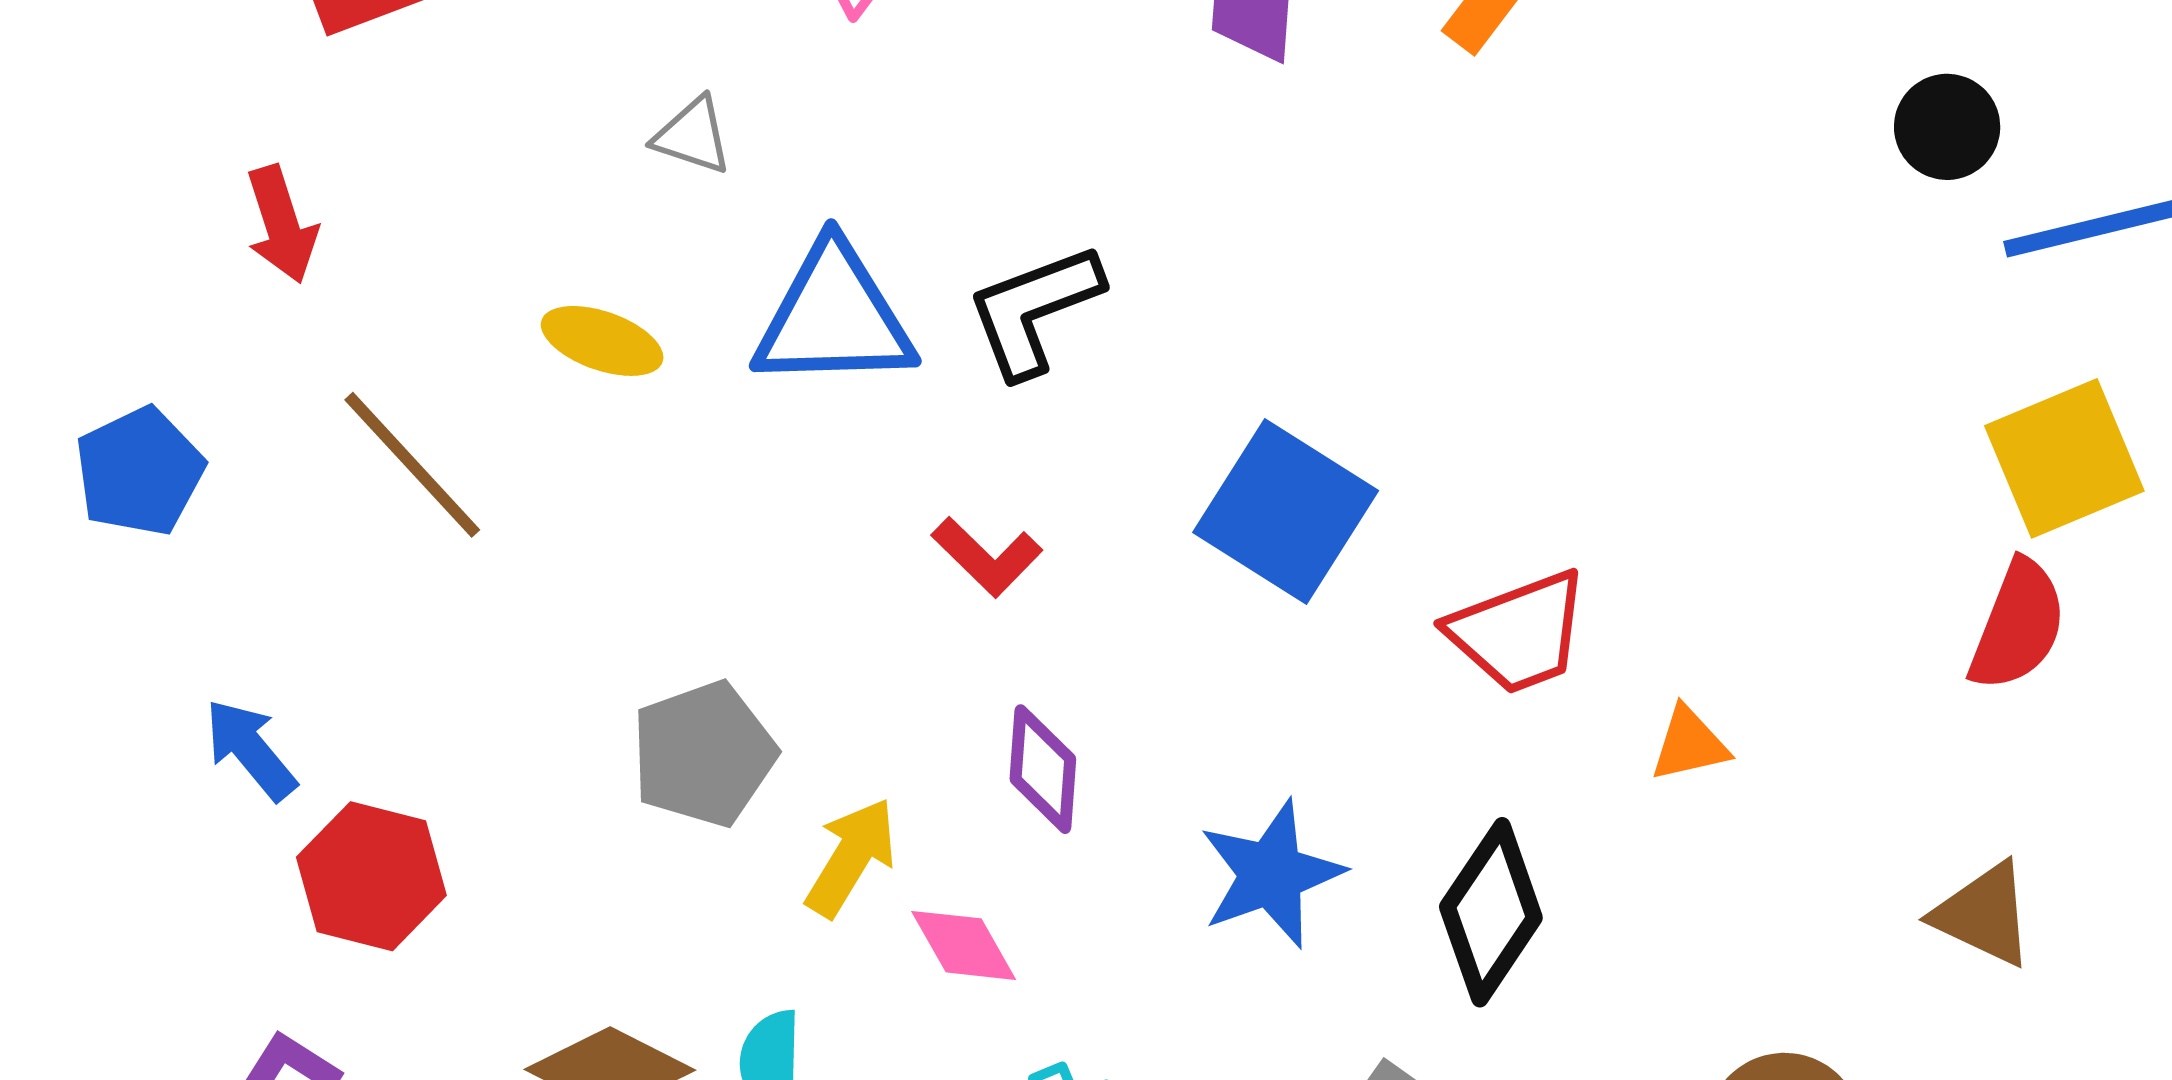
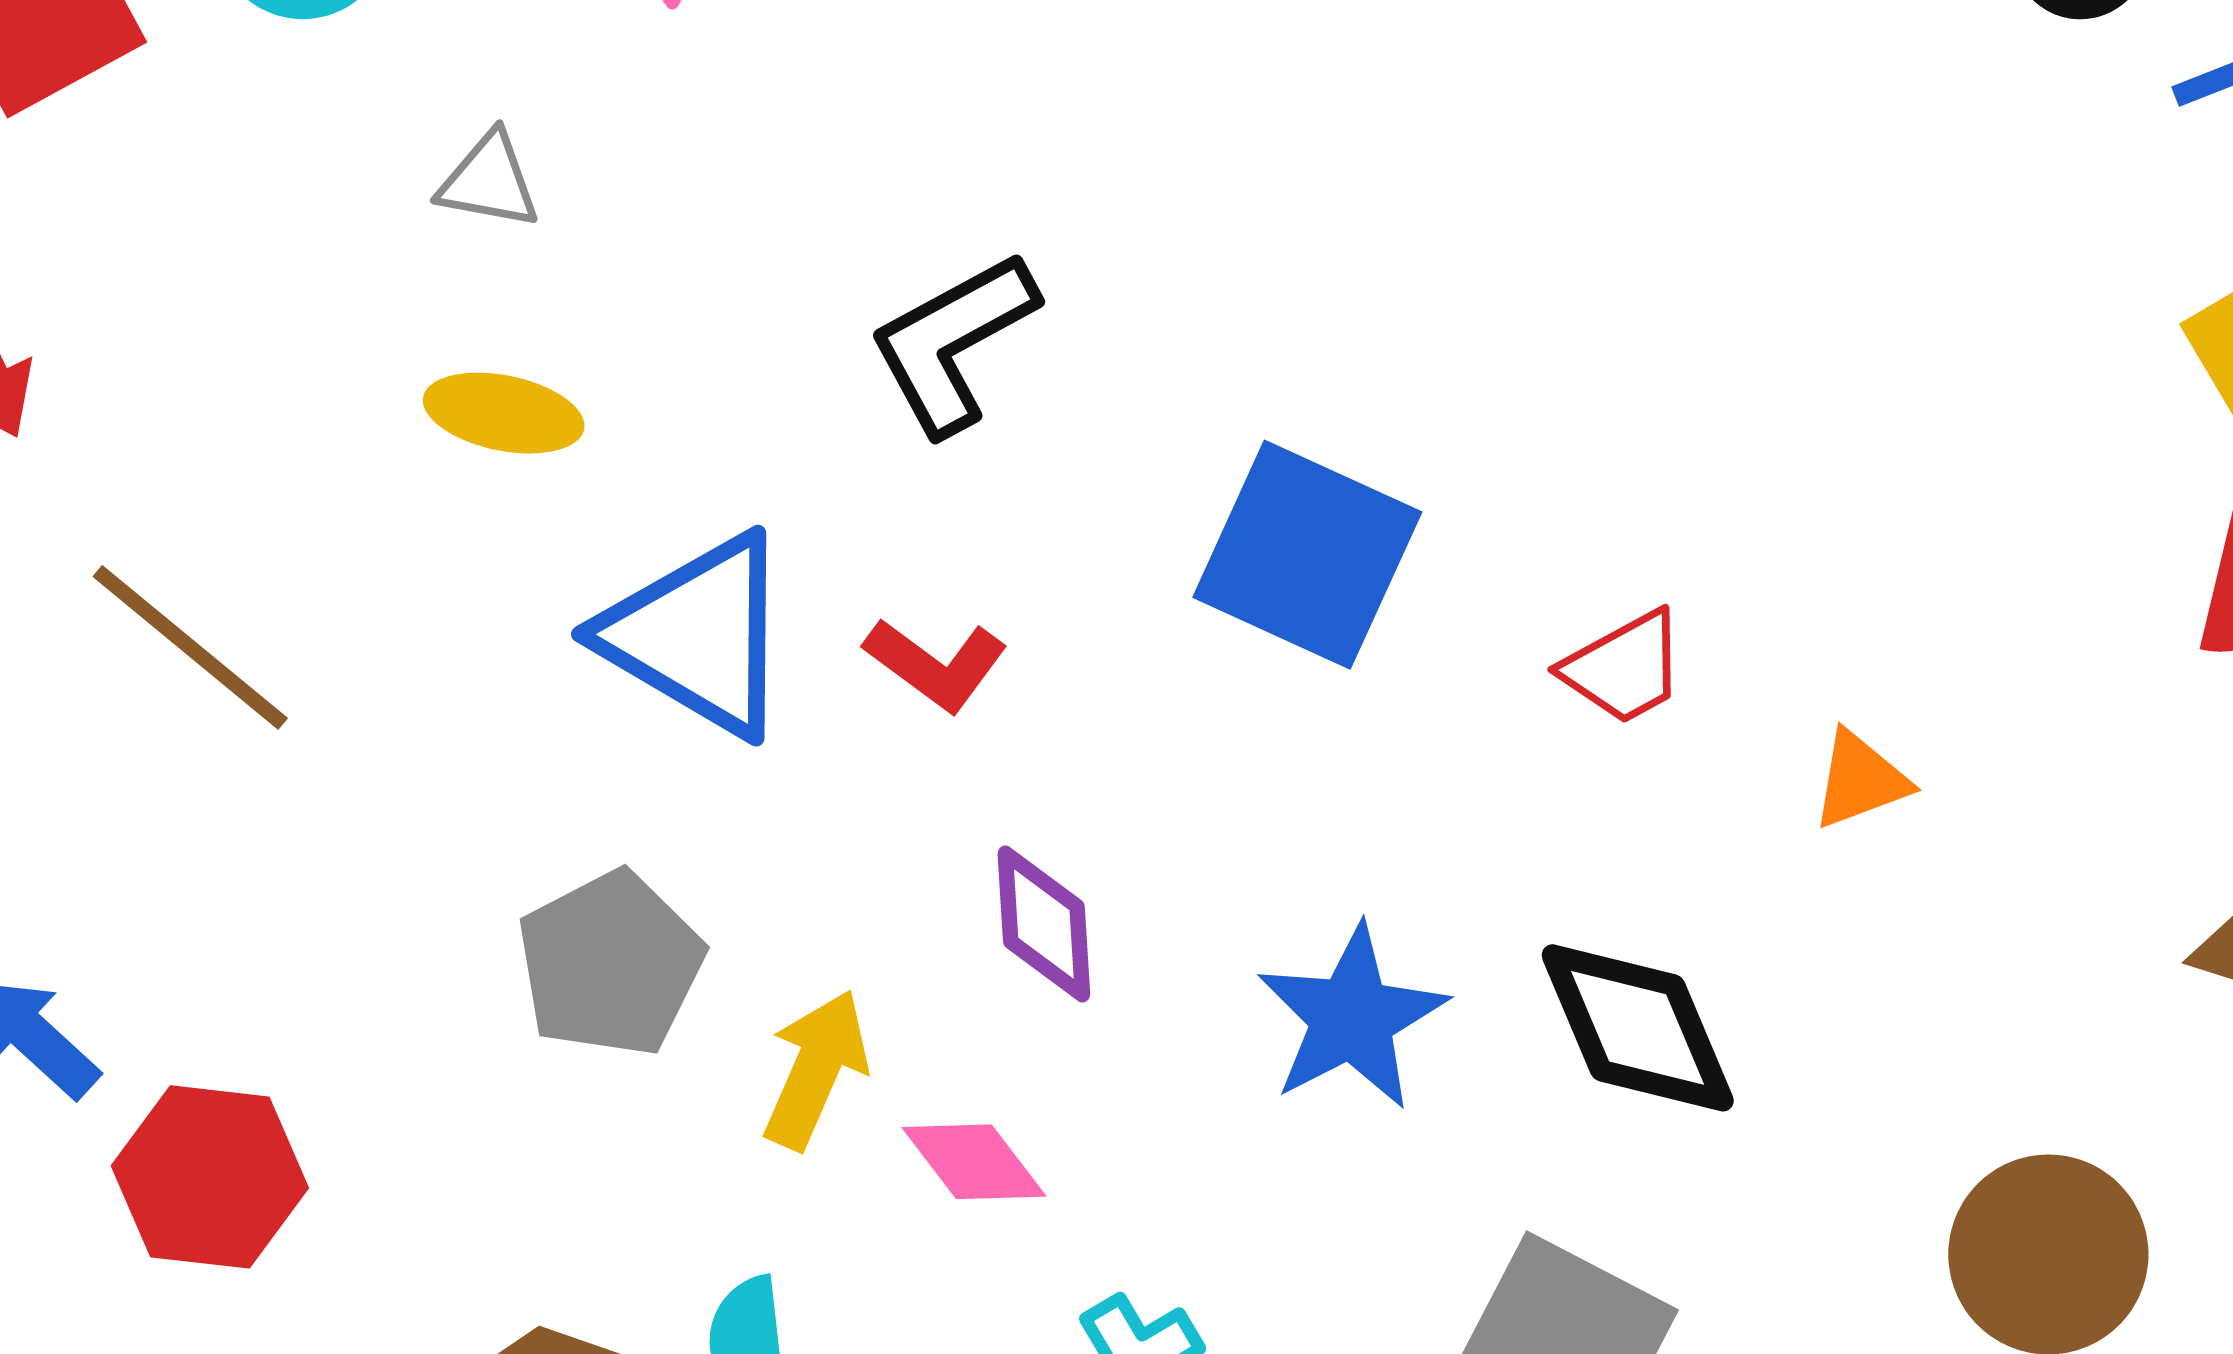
blue triangle: (834, 317) -> (698, 635), moved, turned 40
yellow ellipse: (602, 341) -> (504, 413), moved
red trapezoid: (1519, 632) -> (1624, 668), size x0.7
black diamond: (1491, 912) -> (1638, 1028), turned -49

